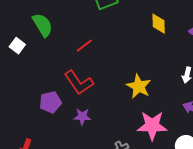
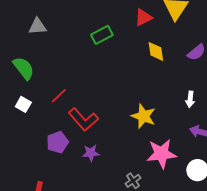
green semicircle: (43, 25) -> (24, 68), moved
white square: (17, 46) -> (23, 104), moved
red line: (84, 46) -> (59, 96), moved

